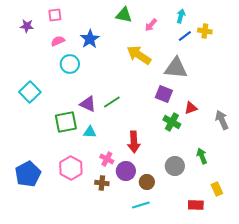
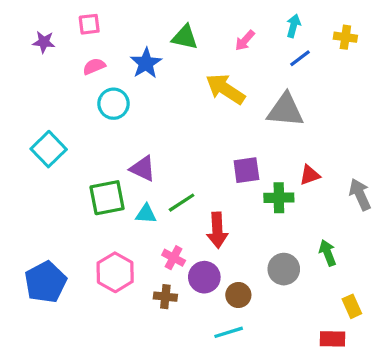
green triangle: (124, 15) -> (185, 37), moved
yellow cross: (205, 31) -> (345, 37), moved
purple square: (164, 94) -> (246, 170), moved, turned -30
green line: (112, 102) -> (182, 203), moved
green cross: (172, 122) -> (279, 198), turned -30
red rectangle: (196, 205) -> (332, 339), moved

